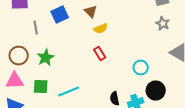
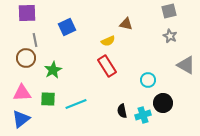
brown triangle: (91, 12) -> (126, 24), moved, turned -32
gray line: (36, 28) -> (35, 40), moved
red rectangle: (100, 54) -> (107, 66), size x1.5
brown circle: (19, 56) -> (26, 58), moved

